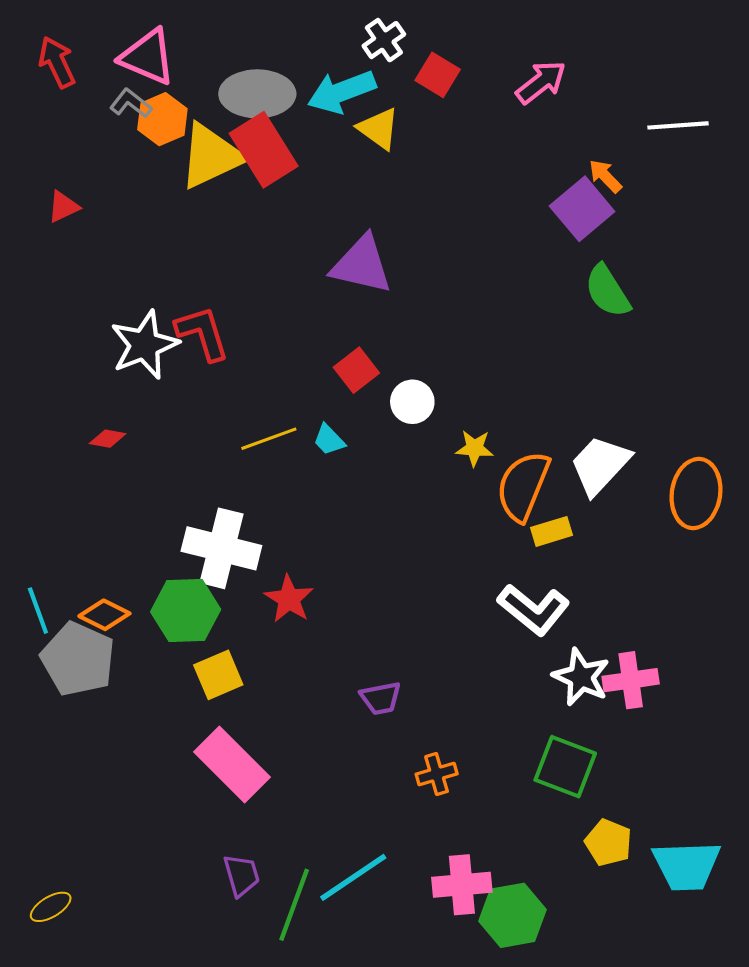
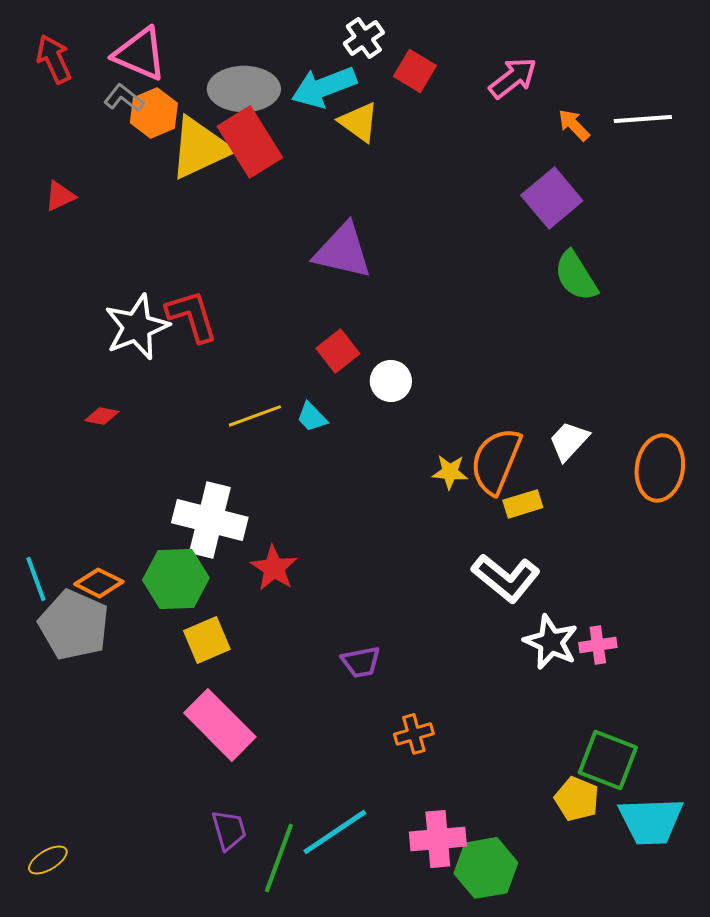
orange arrow: (605, 176) -> (574, 125), moved
yellow star: (475, 448) -> (450, 472), moved
white trapezoid: (600, 465) -> (569, 441), size x0.7
pink cross: (631, 680) -> (598, 645), size x0.7
green square: (565, 767) -> (608, 760), moved

